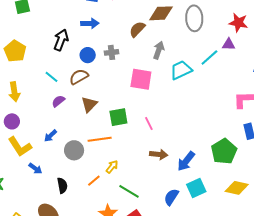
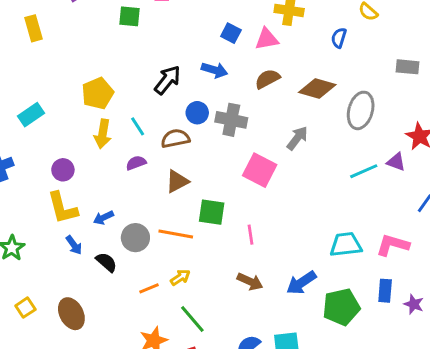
brown semicircle: (137, 29) -> (267, 79), moved
yellow pentagon: (15, 51) -> (98, 93), moved
gray cross: (111, 52) -> (231, 120), size x1.5
cyan trapezoid: (181, 70) -> (346, 245), moved
yellow arrow: (14, 92) -> (103, 134), moved
blue arrow: (51, 136) -> (103, 218), moved
blue arrow: (186, 161) -> (301, 283), moved
black semicircle: (62, 186) -> (106, 262), moved, turned -56

